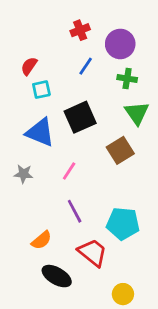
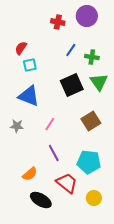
red cross: (80, 30) -> (58, 22), turned 32
purple circle: (120, 44) -> (87, 16), moved
blue line: (86, 66) -> (71, 50), moved
black square: (80, 117) -> (72, 85), moved
brown square: (120, 150) -> (91, 121), moved
yellow circle: (123, 294) -> (94, 198), moved

